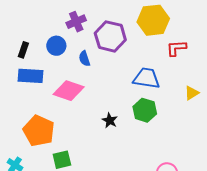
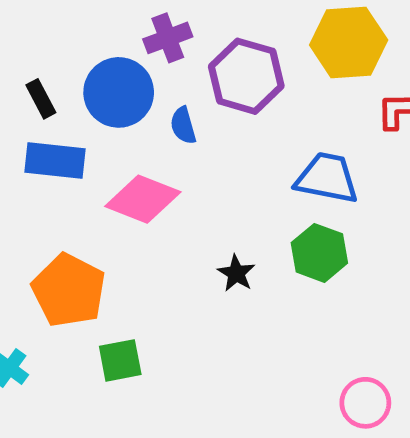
blue circle: (56, 46) -> (119, 92), size x1.5
black rectangle: (23, 50) -> (41, 99), turned -49

